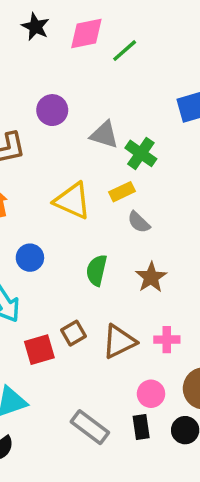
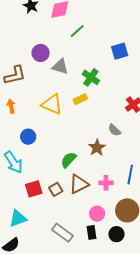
green line: (125, 51) -> (77, 31), moved
gray triangle: (104, 135) -> (60, 67), moved
gray semicircle: (139, 222) -> (114, 130), moved
green semicircle: (97, 270) -> (69, 160), moved, turned 30
brown square: (73, 333) -> (56, 189), moved

